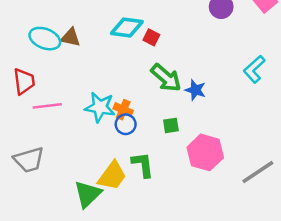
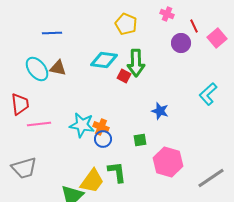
red square: (151, 37) -> (124, 76), moved
cyan ellipse: (45, 39) -> (37, 69), turned 30
green arrow: (166, 78) -> (136, 63), moved, turned 48

